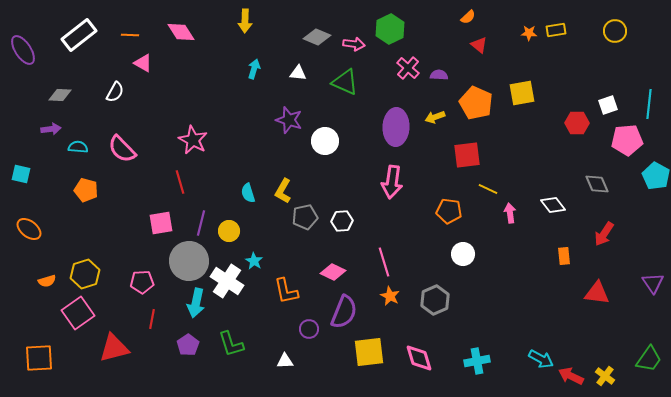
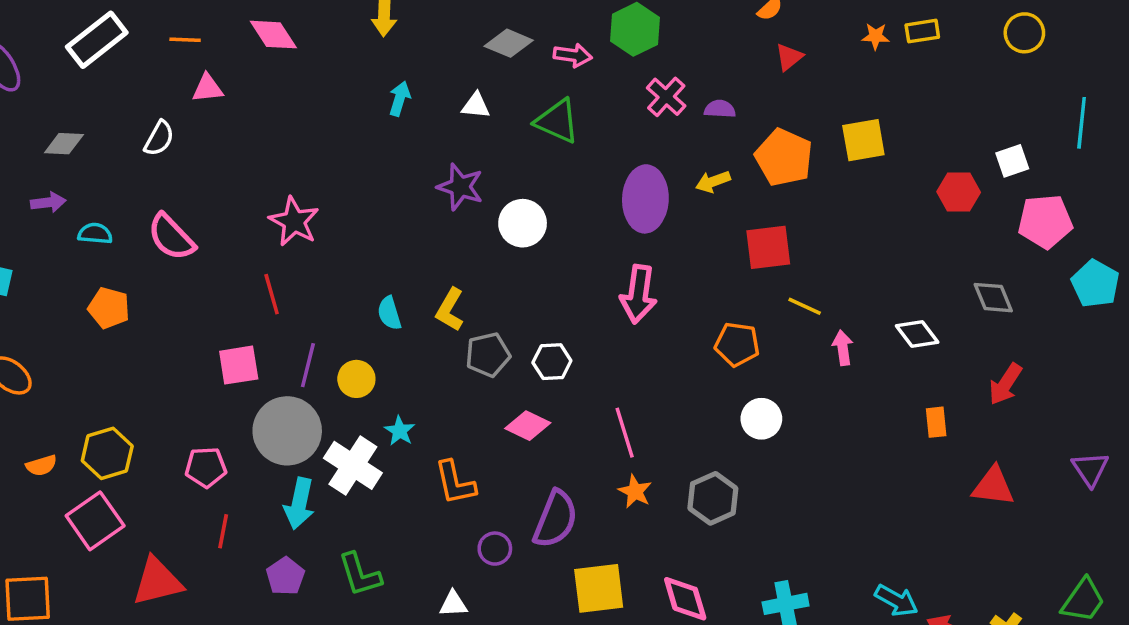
red triangle: (479, 45) -> (789, 57), turned 42
pink triangle: (143, 63) -> (208, 88), turned -36
cyan line: (649, 104) -> (1082, 123), moved
pink diamond: (333, 272) -> (528, 426), moved

